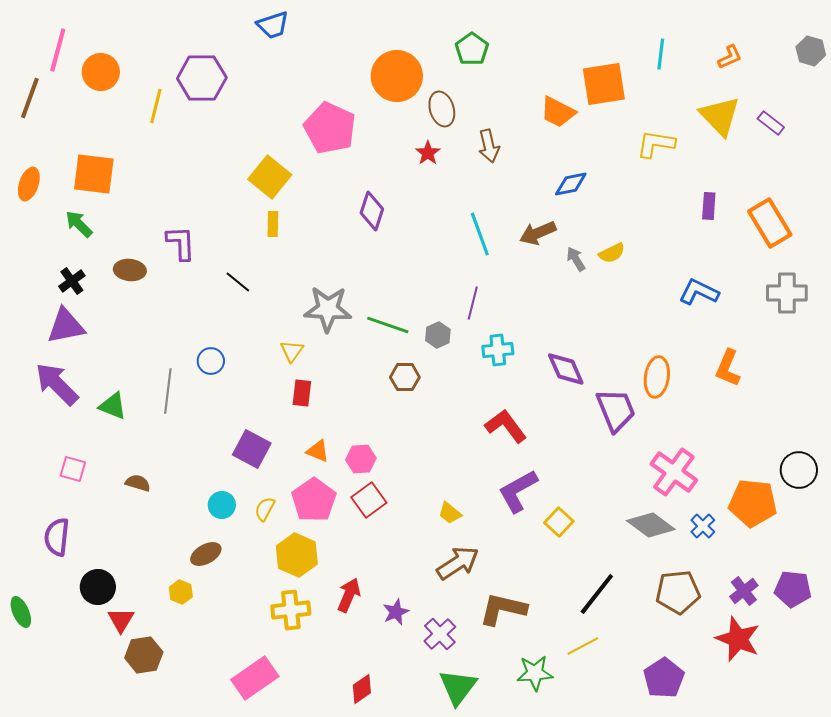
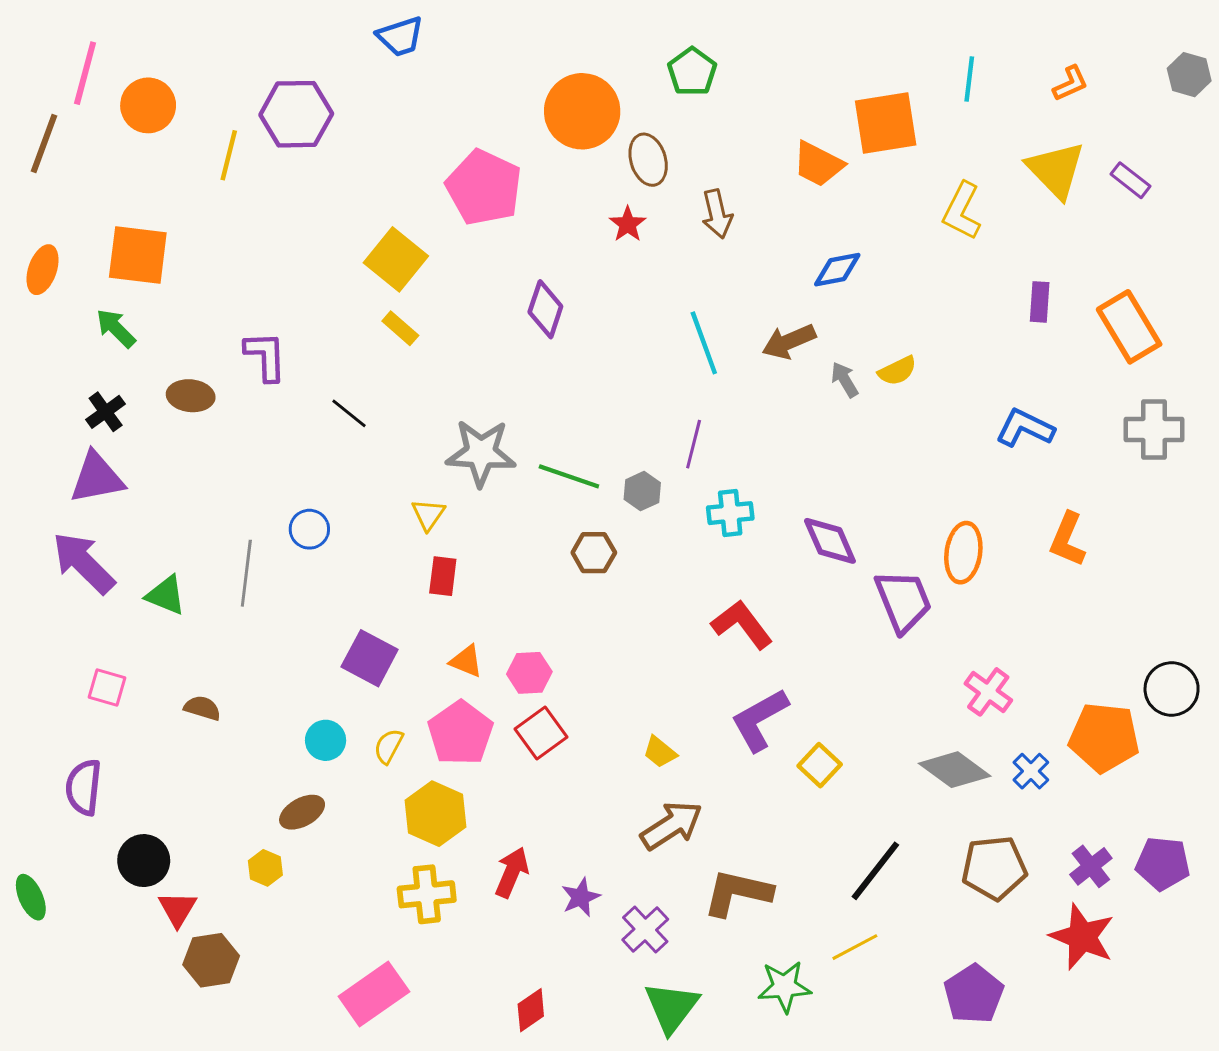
yellow L-shape: (656, 144) -> (962, 211), turned -72
yellow rectangle: (273, 224) -> (400, 328), turned -50
pink cross: (674, 472) -> (988, 692), size x0.7

